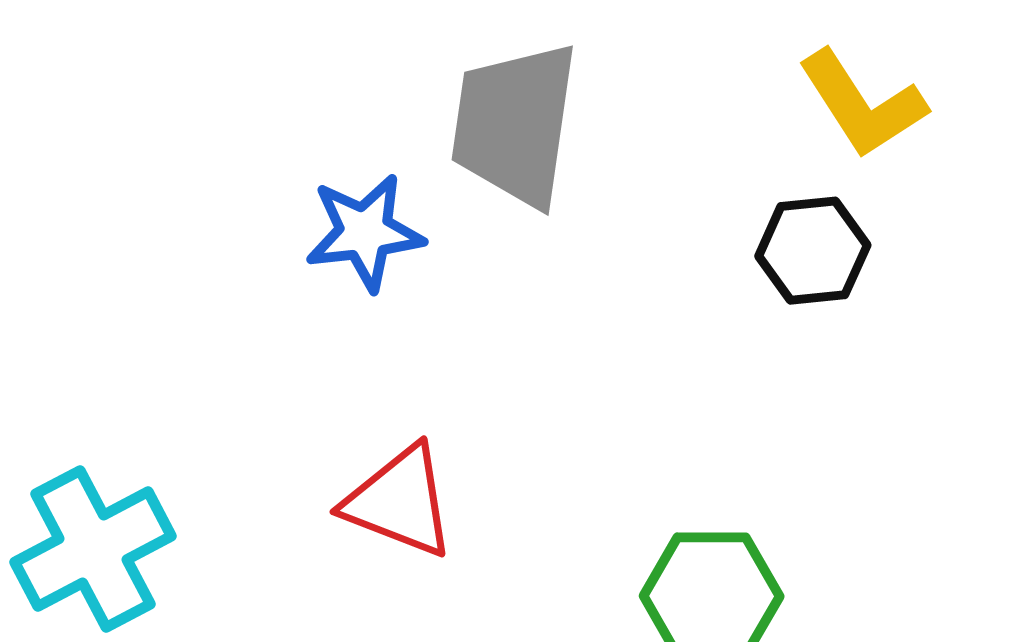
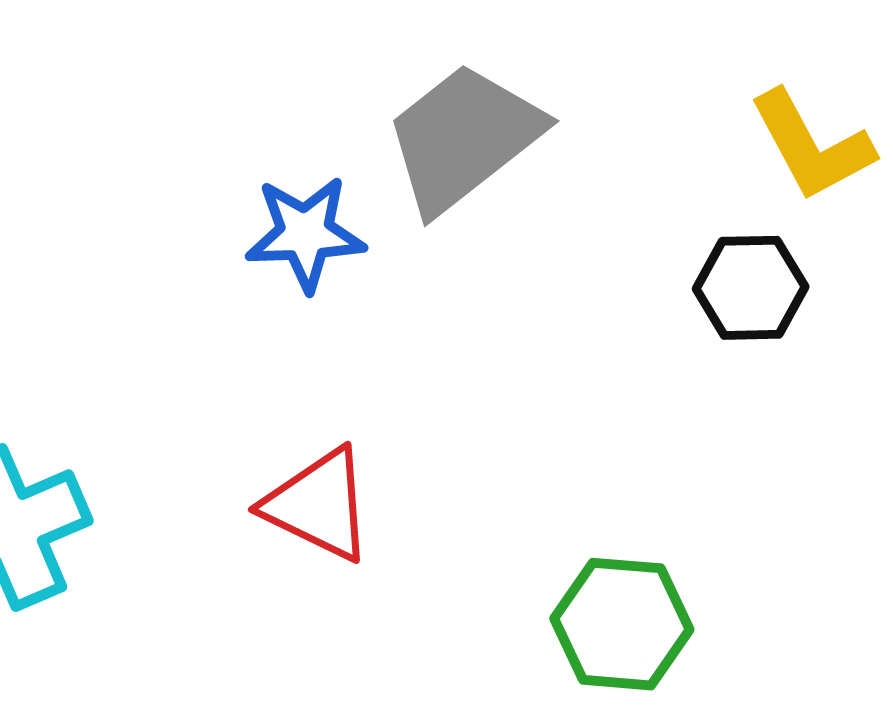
gray trapezoid: (515, 124) -> (464, 138), turned 39

